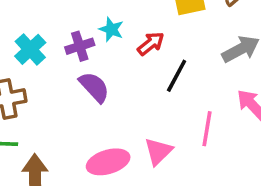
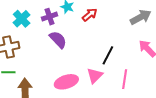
black line: (177, 76) -> (108, 55), moved
pink line: (207, 129) -> (125, 79), moved

